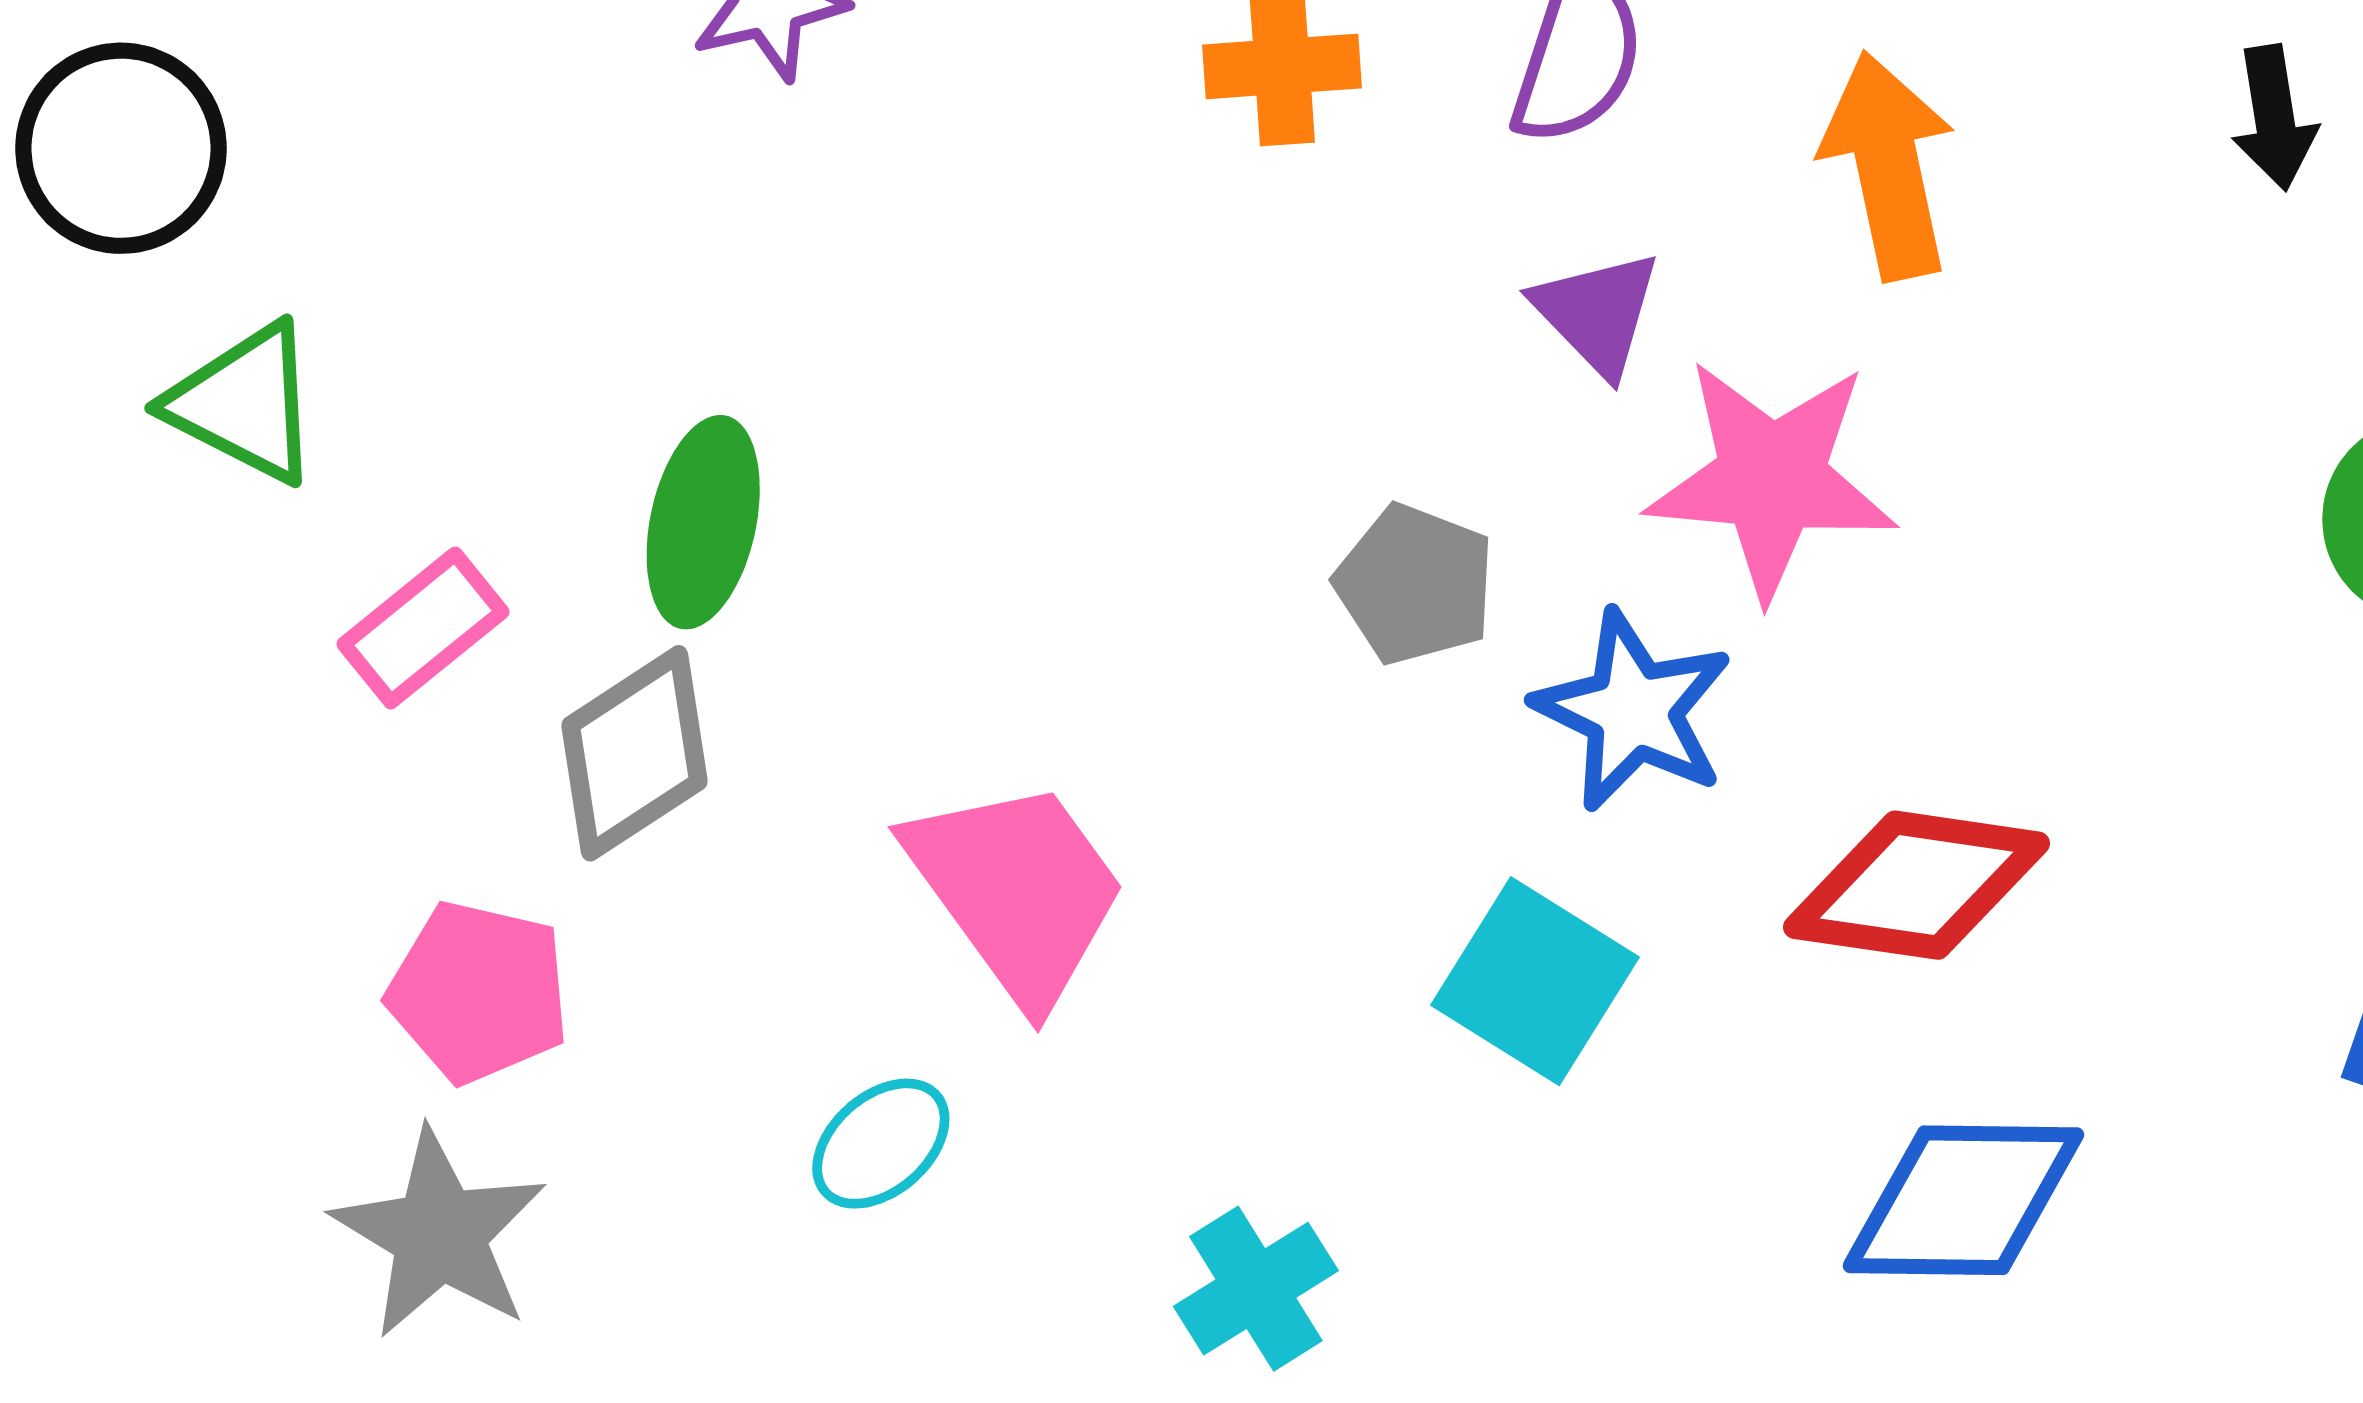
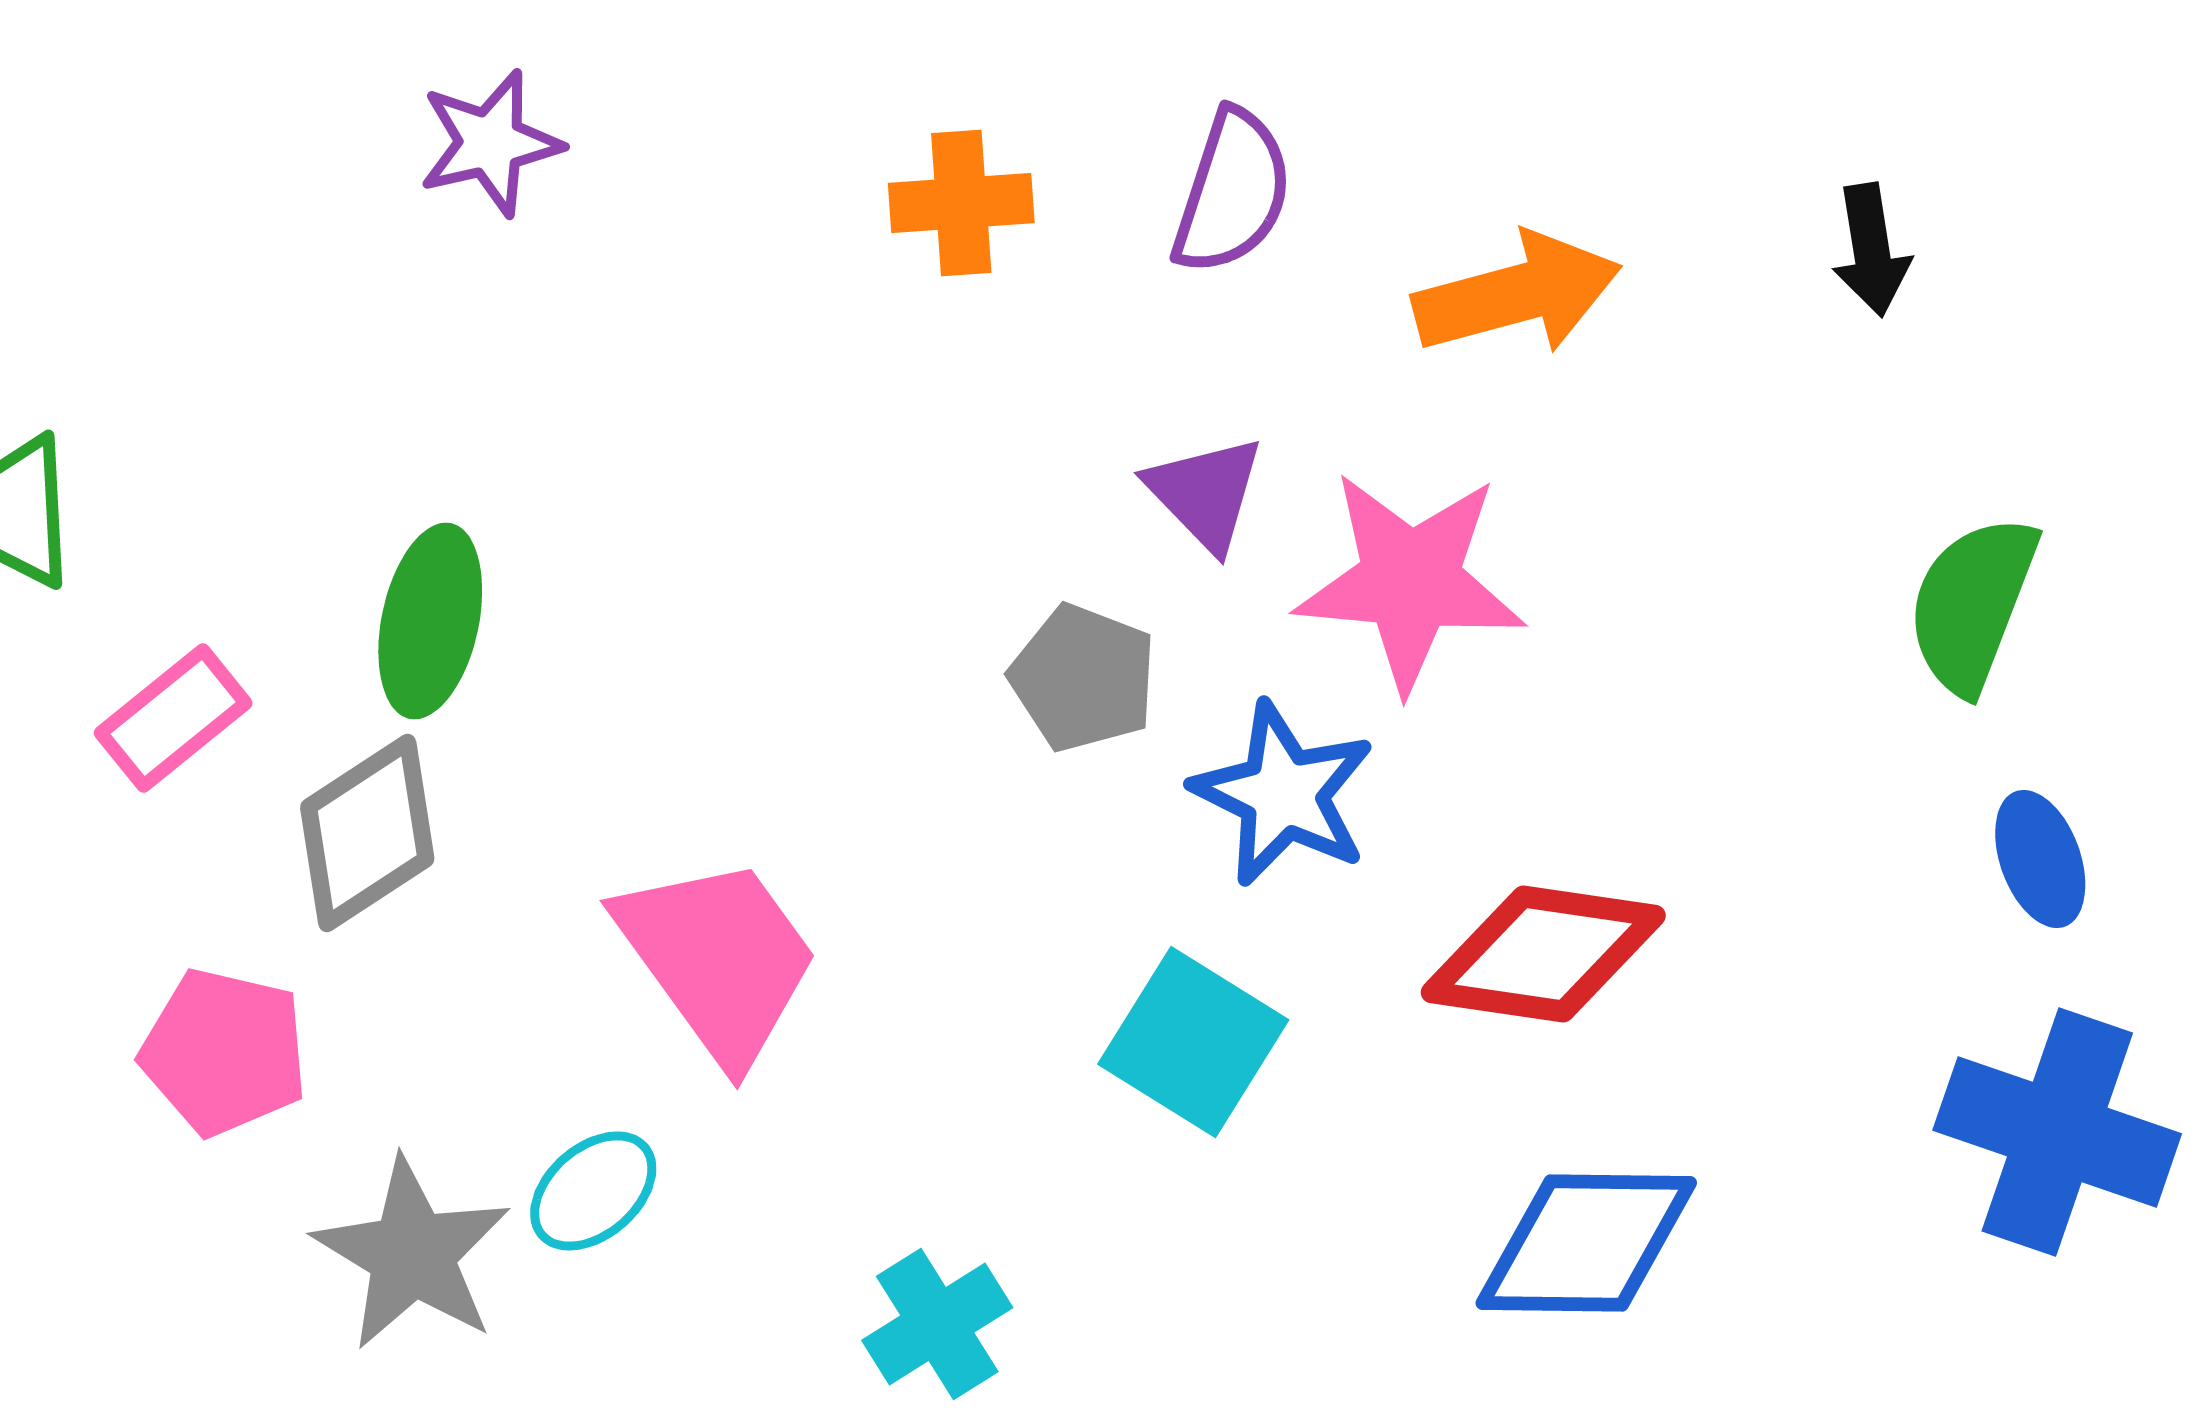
orange arrow: (1888, 166) -> (1517, 294), turned 87
purple triangle: (1597, 313) -> (1205, 493), moved
gray star: (439, 1234) -> (412, 1254), moved

